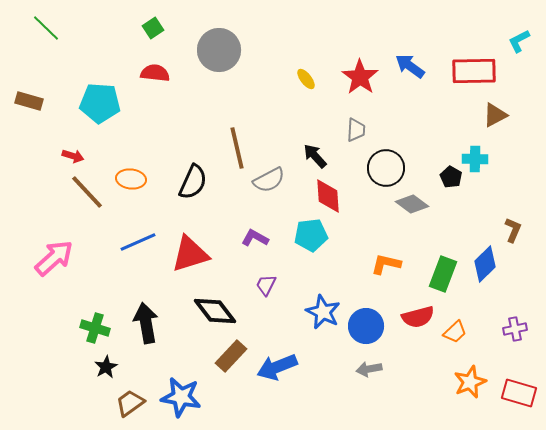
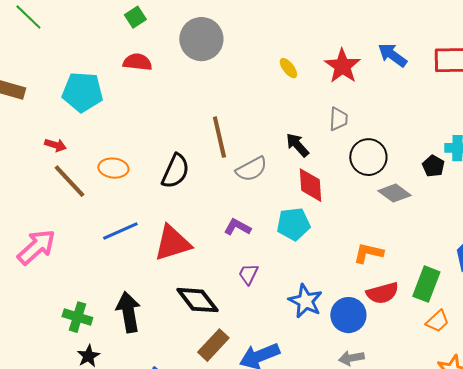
green rectangle: (443, 274) -> (426, 284), moved
red semicircle: (418, 317) -> (382, 293), moved

